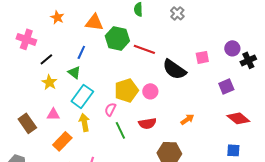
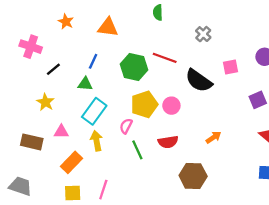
gray cross: (177, 13) -> (203, 34), moved
green hexagon: (117, 38) -> (134, 67), moved
green triangle: (74, 72) -> (85, 84), turned -32
yellow star: (49, 82) -> (45, 102), moved
brown rectangle: (27, 123) -> (32, 142), turned -42

